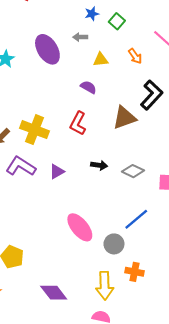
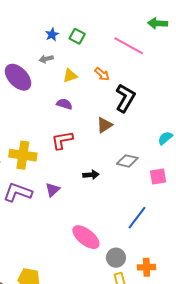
orange arrow: (135, 56) -> (102, 74), moved
brown triangle: (124, 118) -> (104, 125), size x0.7
red L-shape: (78, 123) -> (62, 140), turned 65
gray diamond: (133, 171) -> (127, 161), moved
gray circle: (114, 244) -> (116, 258), moved

